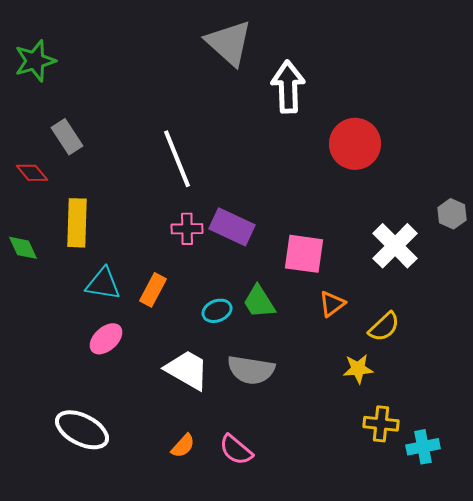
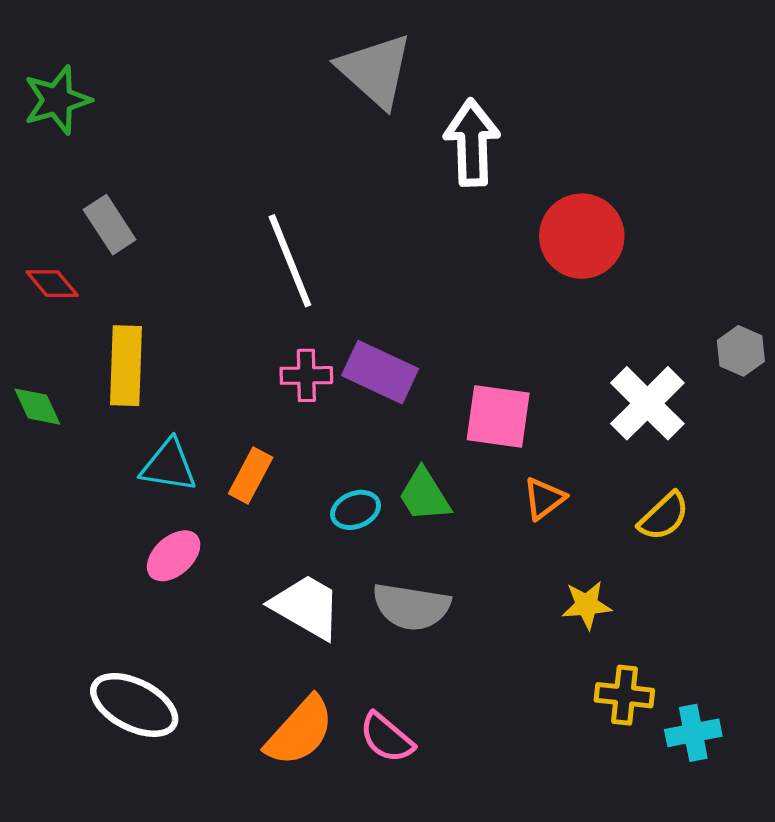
yellow semicircle: (384, 327) -> (664, 516), moved
orange semicircle: (183, 446) -> (300, 731), size x1.8

